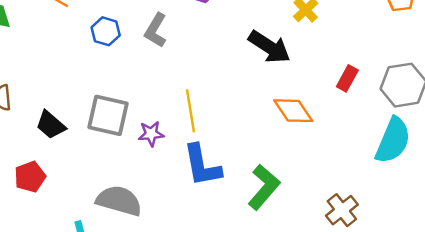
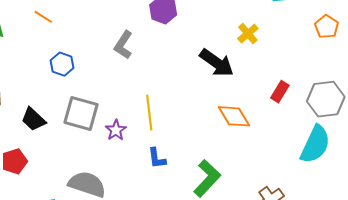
blue hexagon: (106, 31) -> (62, 64), moved
purple star: (151, 134) -> (116, 130), turned -30
blue L-shape: (202, 165) -> (157, 158), size x0.6

